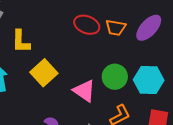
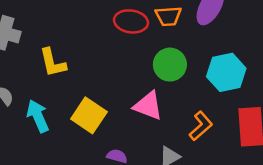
yellow square: (44, 73) -> (89, 115), moved
green circle: (115, 77) -> (170, 65), moved

